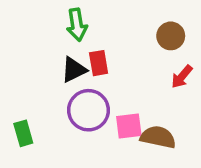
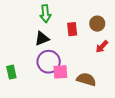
red rectangle: (99, 63) -> (72, 29), moved
pink square: (129, 126) -> (60, 72), moved

